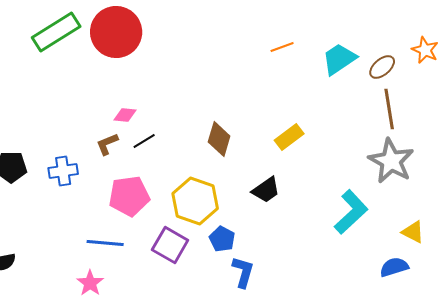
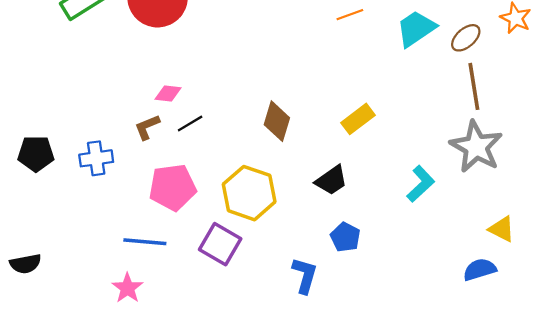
cyan L-shape: (351, 212) -> (421, 184), moved, size x0.7
blue pentagon: (222, 239) -> (345, 237), moved

